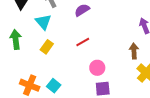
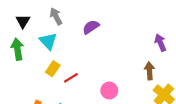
green arrow: (16, 39) -> (17, 49), moved
red line: (83, 42) -> (71, 78), moved

